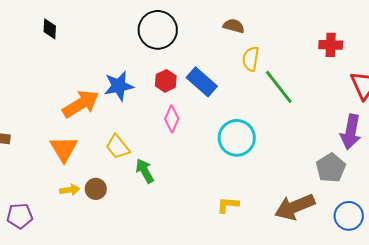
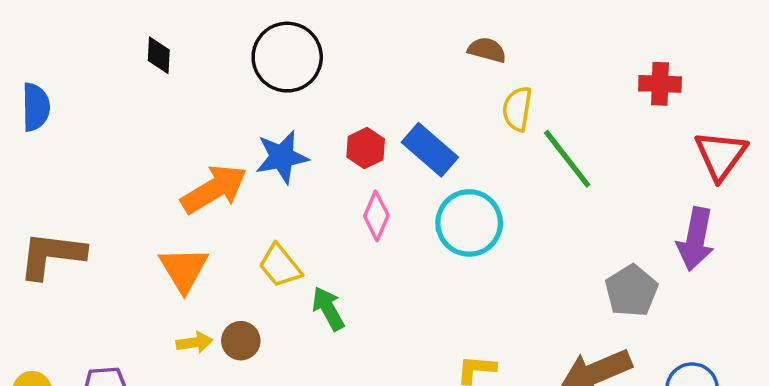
black circle: (158, 30) -> (287, 57), moved
cyan circle: (237, 138) -> (469, 223), moved
gray pentagon: (331, 168) -> (631, 291), moved

